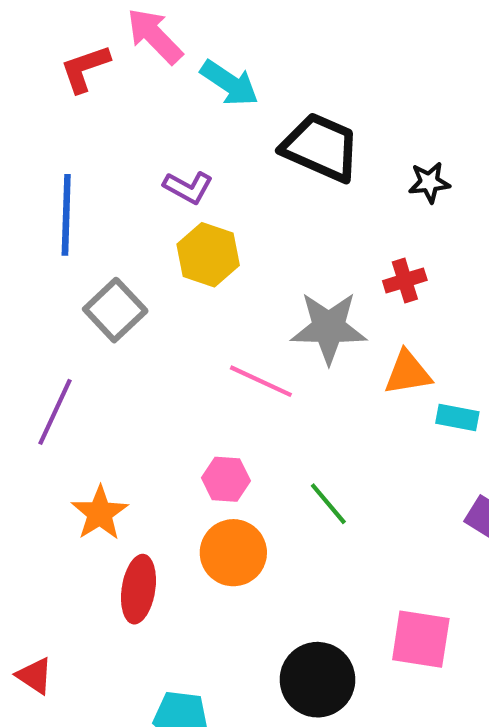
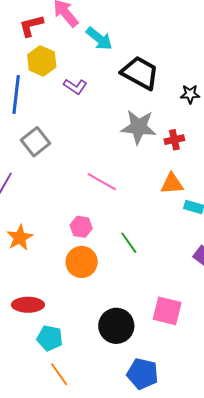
yellow hexagon: (208, 255) -> (42, 61), moved
gray star: (329, 328) -> (138, 127), moved
red ellipse: (138, 589) -> (28, 305), moved, turned 76

